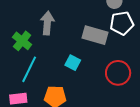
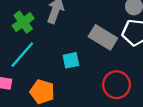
cyan square: (73, 63) -> (71, 60), turned 35

